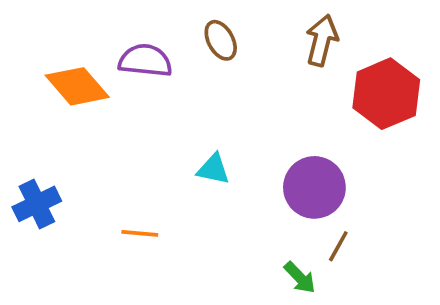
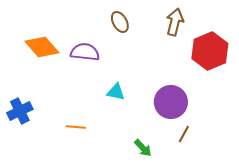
purple semicircle: (145, 61) -> (85, 52), moved
green arrow: (300, 278) -> (143, 148), moved

